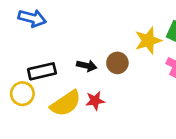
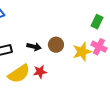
yellow star: (148, 41) -> (82, 52), moved

